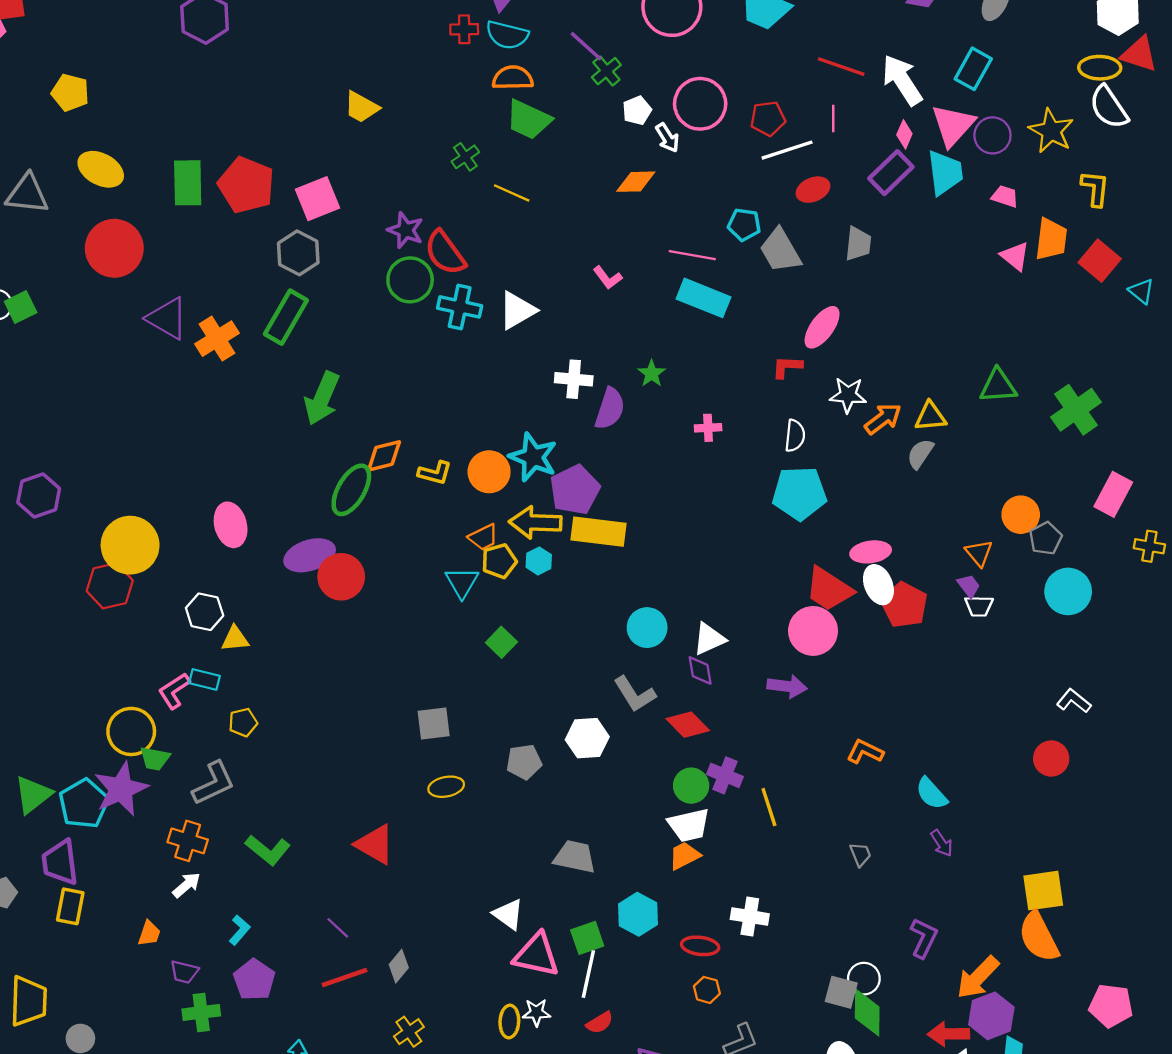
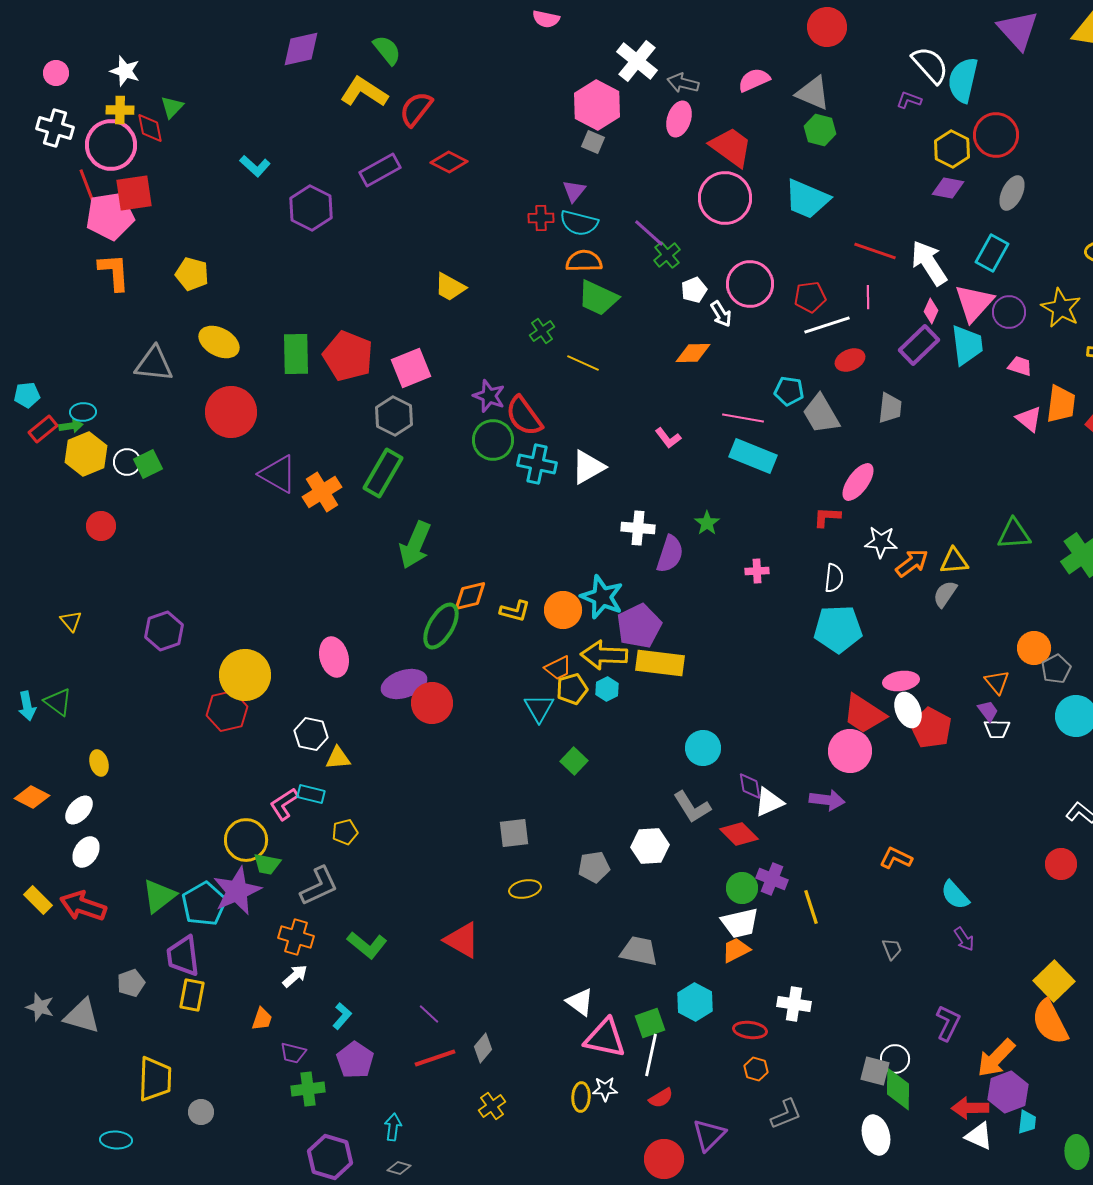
white triangle: (709, 639) -> (769, 802), moved
yellow square: (1043, 891) -> (1054, 981), turned -36

